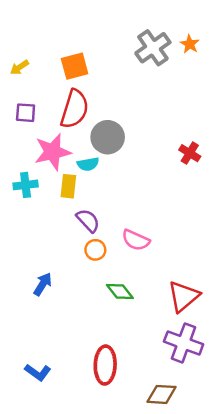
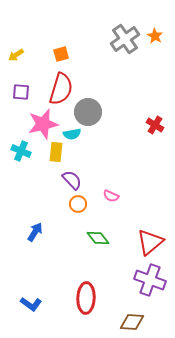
orange square: (75, 66) -> (61, 54), size x0.7
cyan cross: (26, 185) -> (21, 151), turned 30
pink semicircle: (136, 240) -> (111, 196), size x0.7

